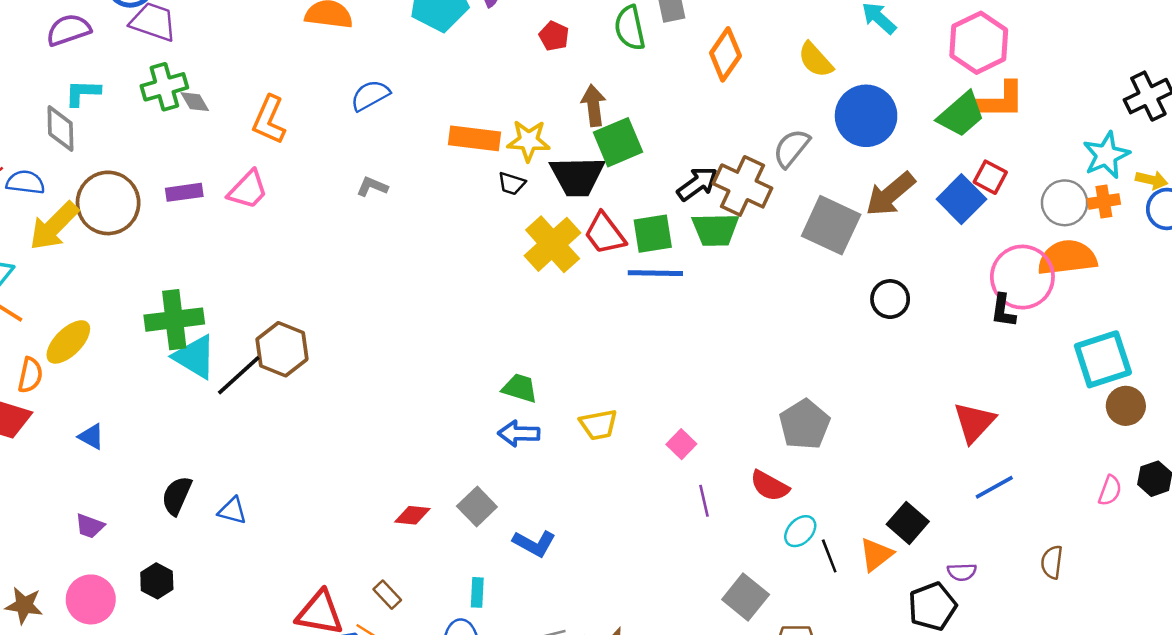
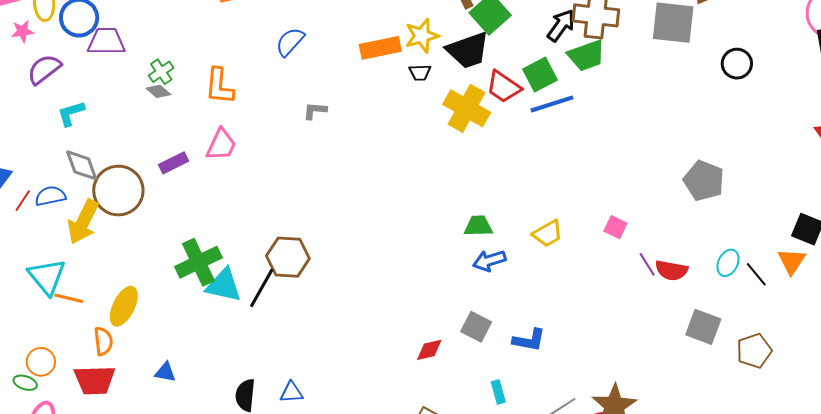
green cross: (164, 87) -> (161, 72), moved, size x0.7
gray diamond: (60, 128) -> (82, 165), moved
red semicircle: (770, 486) -> (671, 270), moved

